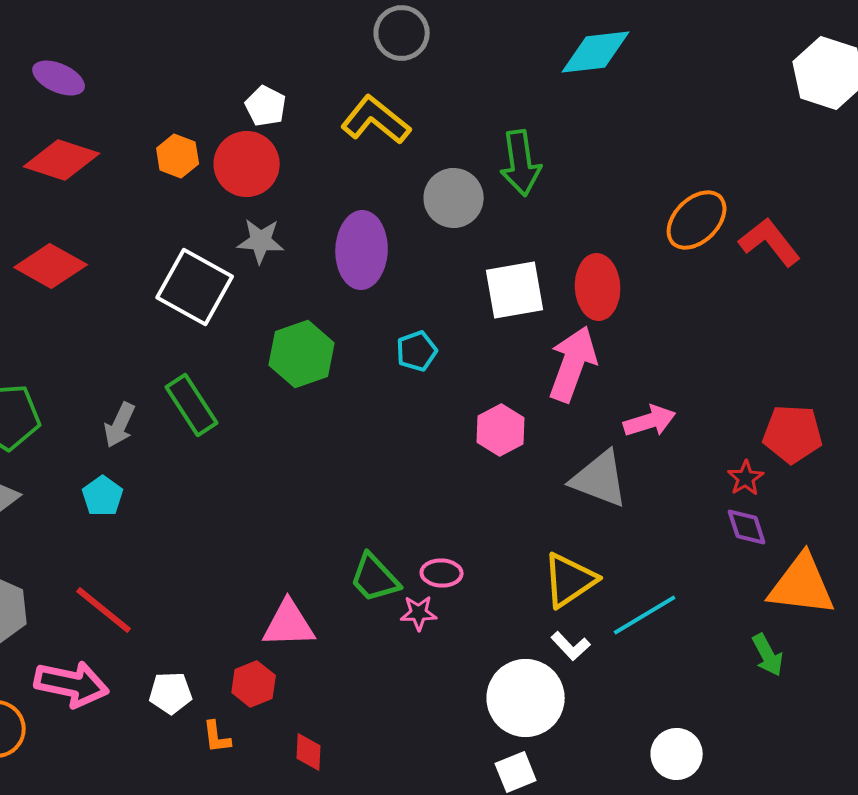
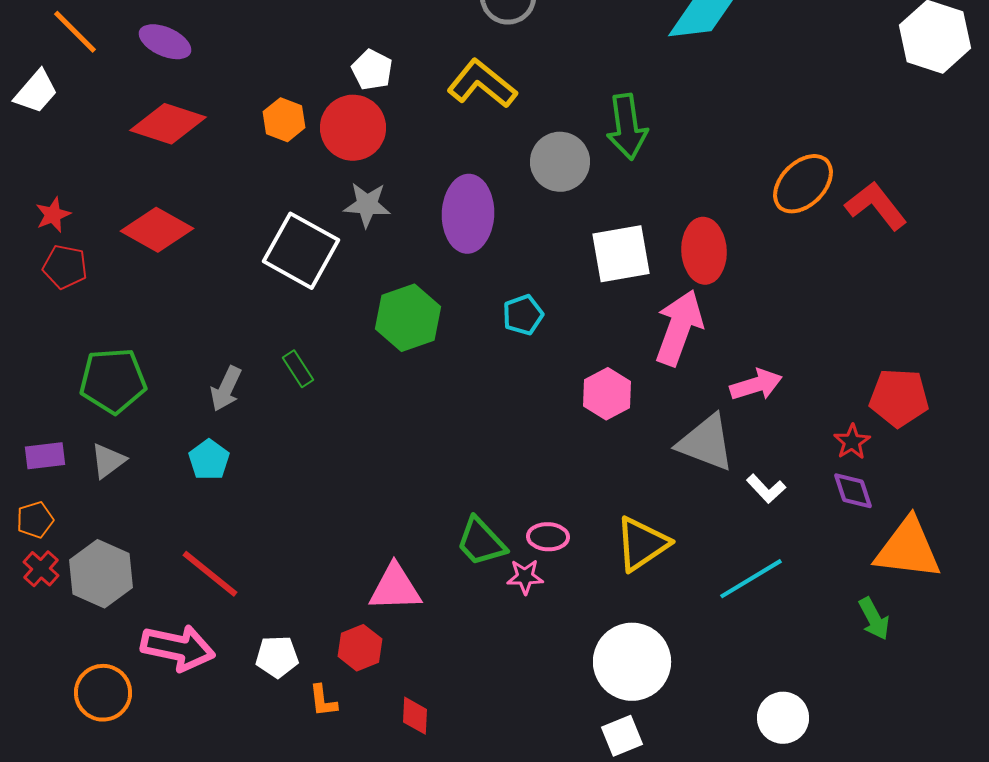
green rectangle: (192, 405) -> (298, 369), size x0.6
yellow triangle: (570, 580) -> (642, 544), moved
white L-shape: (571, 646) -> (766, 489), moved

